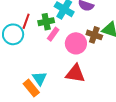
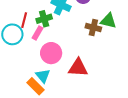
pink rectangle: (53, 34) -> (37, 33), moved
pink circle: (76, 43) -> (51, 53), moved

